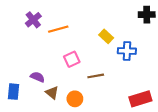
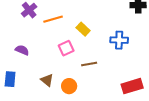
yellow rectangle: (106, 36) -> (83, 29), moved
purple semicircle: (37, 77) -> (22, 50), moved

